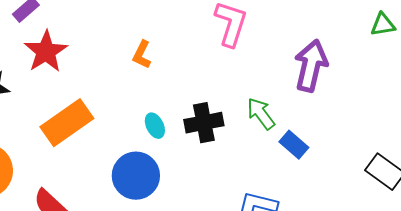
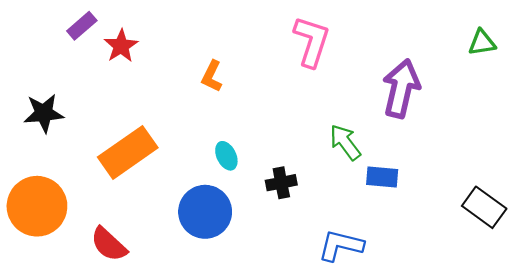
red star: (46, 52) -> (121, 46), moved, size x0.7
black cross: (204, 123) -> (281, 183), moved, size x0.7
blue rectangle: (294, 145) -> (382, 177), turned -36

